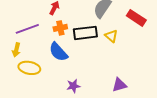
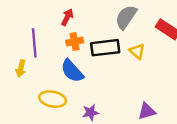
purple line: (27, 29) -> (34, 43), turned -75
yellow ellipse: (29, 68) -> (53, 99), moved

